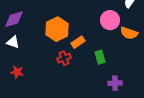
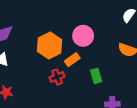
pink circle: (110, 20) -> (83, 36), moved

